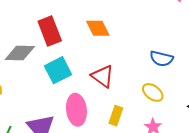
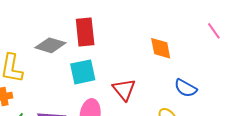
orange diamond: (98, 28) -> (161, 48), moved

